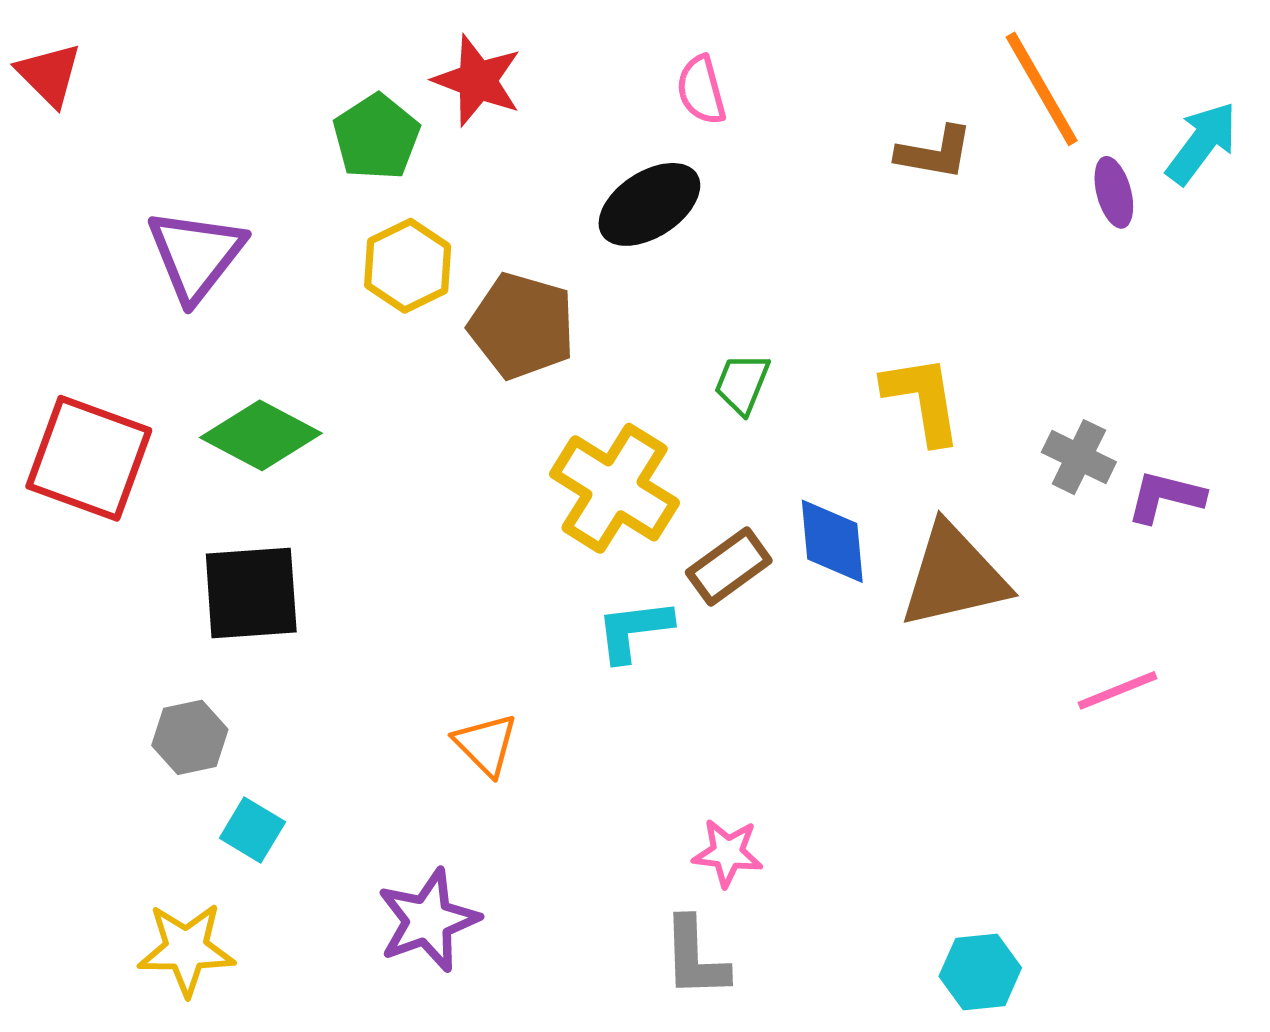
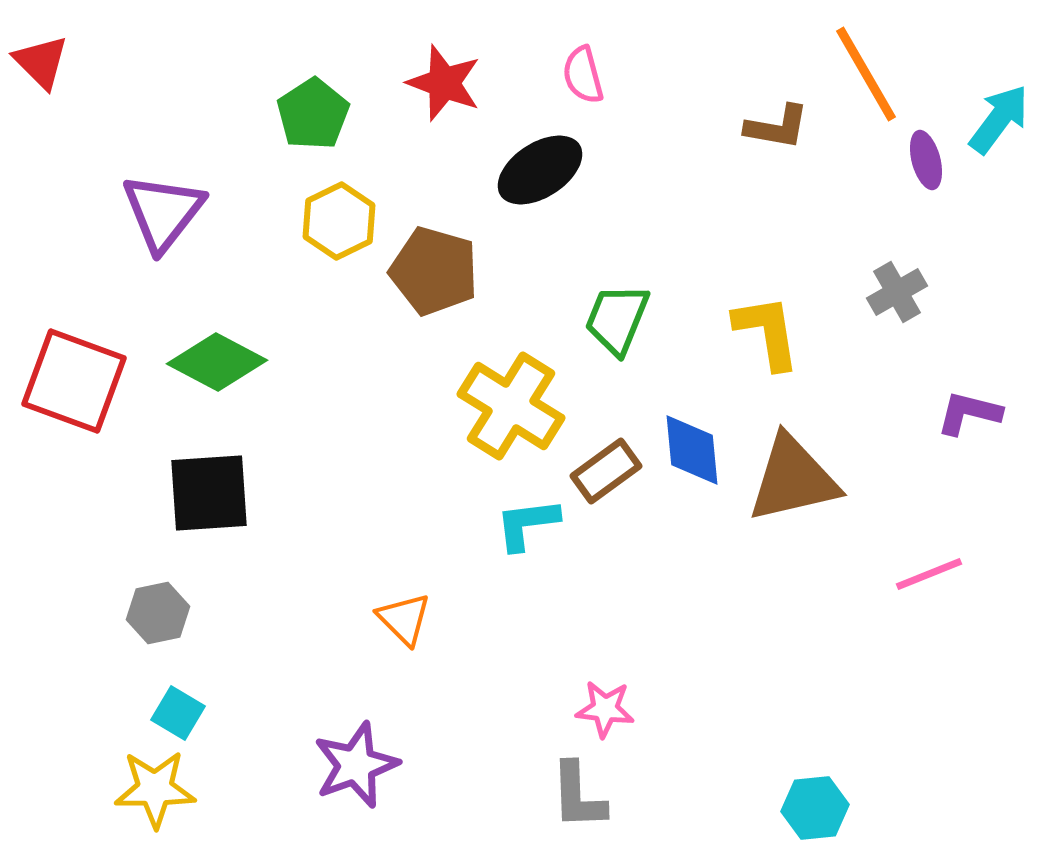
red star: (477, 80) -> (444, 83), moved
green trapezoid: (742, 384) -> (617, 319), size x1.4
gray cross: (1079, 457) -> (897, 292), moved, turned 34
cyan square: (252, 830) -> (178, 713), moved

